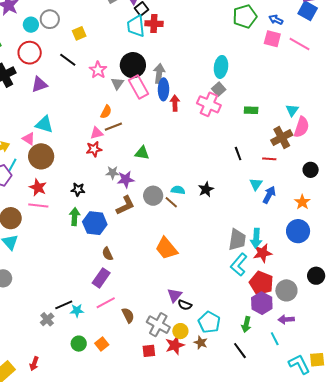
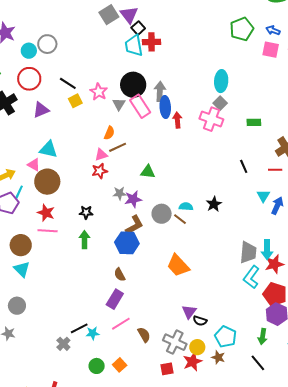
yellow square: (79, 33) -> (75, 101), moved
blue hexagon: (95, 223) -> (127, 243), moved

